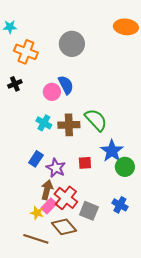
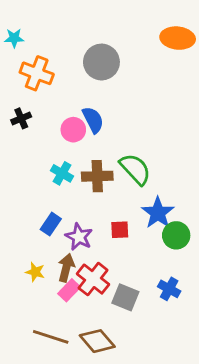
yellow star: (37, 213) -> (35, 272), moved
brown diamond: (64, 227) -> (97, 341), moved

